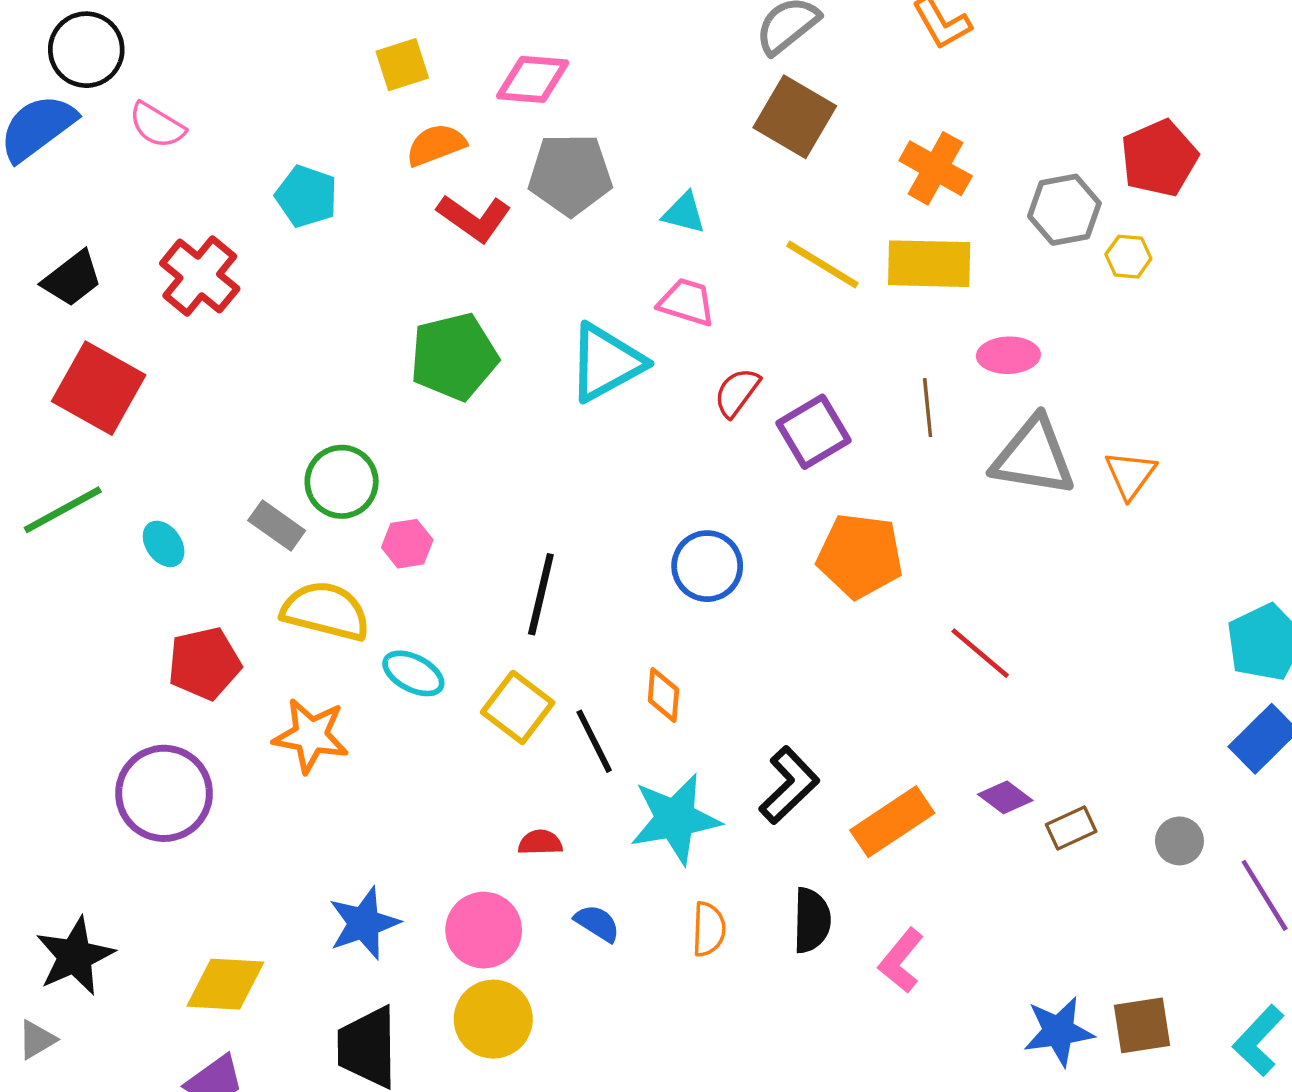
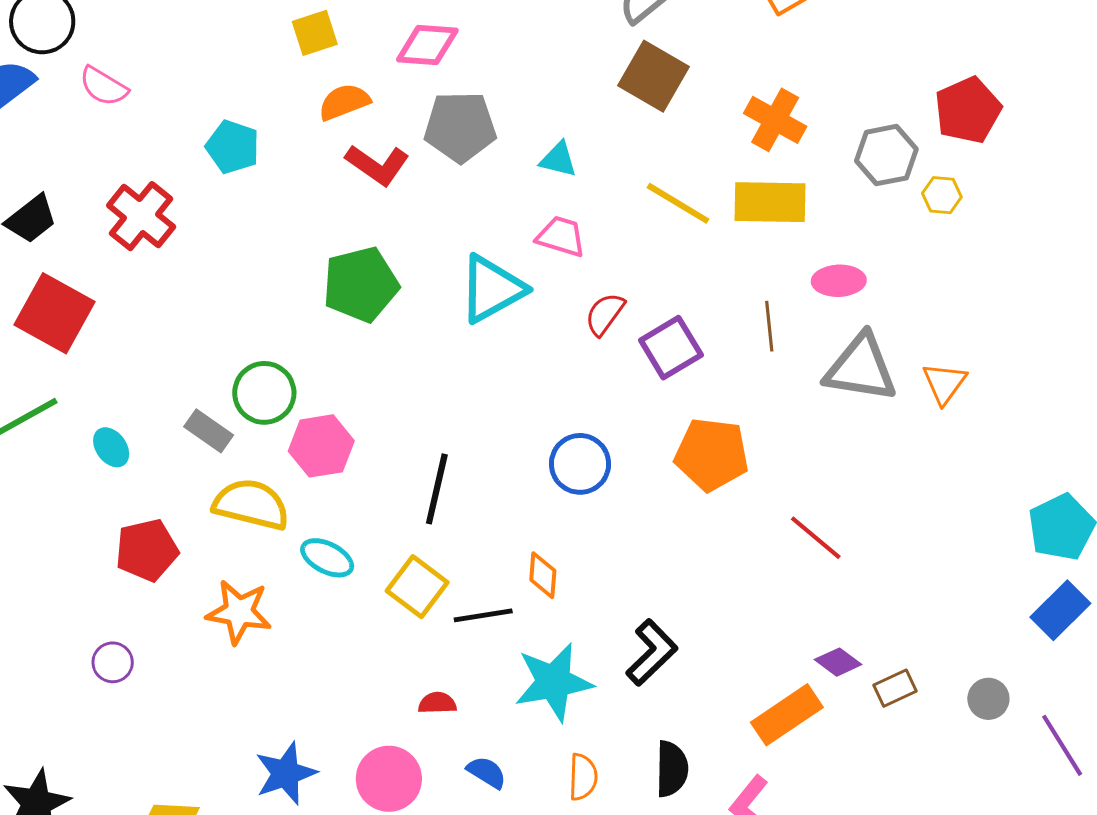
pink hexagon: (407, 544) -> (321, 446), size x1.5
black line: (594, 741) -> (483, 615), turned -72
purple circle: (164, 793) -> (113, 662), size x0.5
orange rectangle: (892, 822) -> (787, 715), moved

